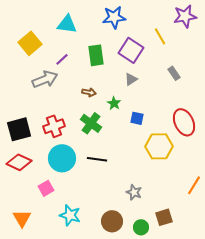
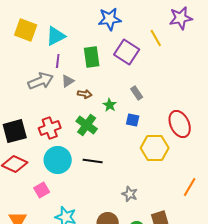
cyan triangle: (67, 24) -> (56, 36), moved, turned -35
yellow square: (30, 43) -> (26, 30), moved, turned -30
purple line: (62, 59) -> (58, 61), turned -40
gray rectangle: (174, 73) -> (137, 93), moved
gray triangle: (131, 79) -> (68, 81), moved

